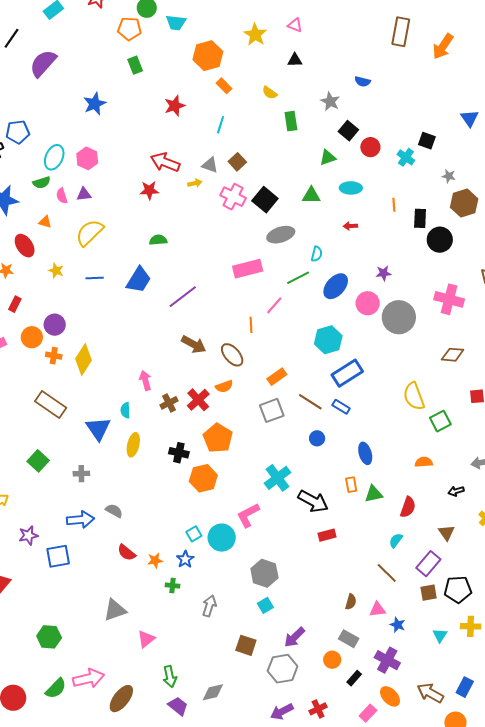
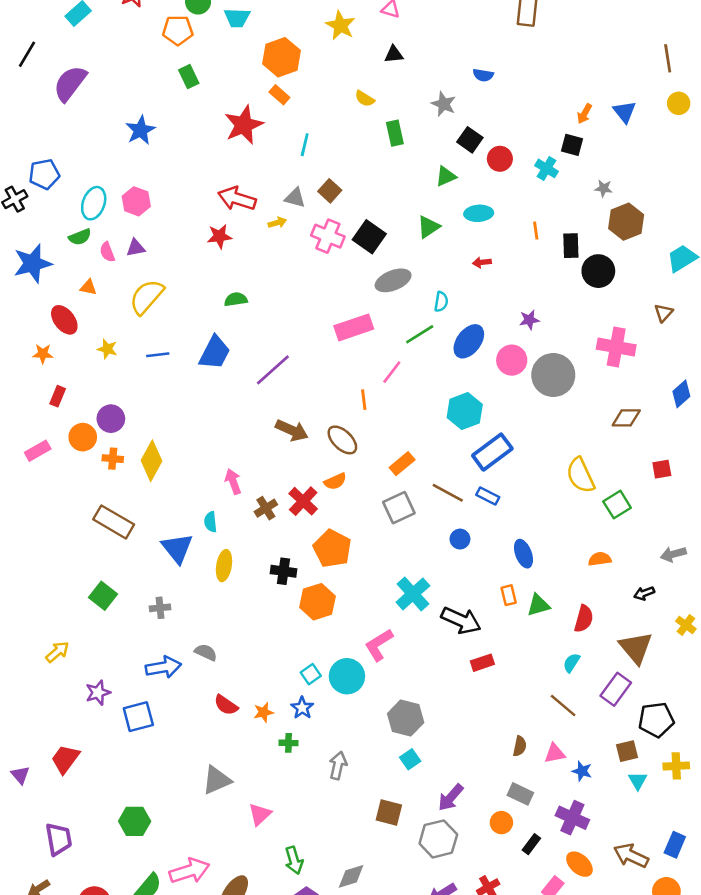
orange arrow: (443, 46) -> (584, 114), moved, size x0.6
orange rectangle: (224, 86) -> (279, 95), moved
red star: (175, 106) -> (244, 125), size x1.4
green triangle: (311, 195) -> (429, 227), turned -30
brown triangle: (446, 533) -> (636, 648), size x1.6
brown square: (429, 593) -> (627, 751), moved

